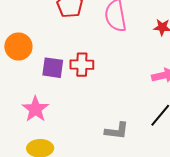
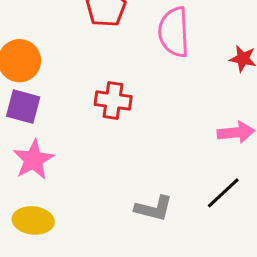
purple square: (53, 68) -> (23, 107), moved

